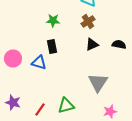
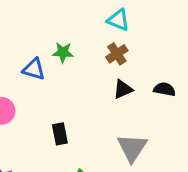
black rectangle: (52, 46) -> (60, 134), moved
blue triangle: (39, 62) -> (34, 69), moved

